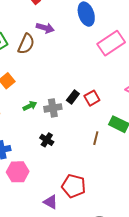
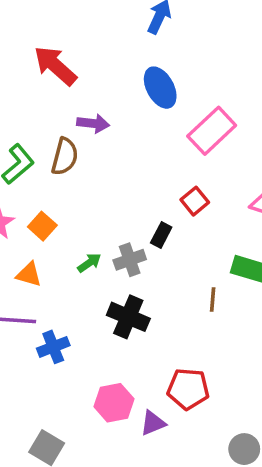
red square: (92, 98) -> (195, 201), moved
black cross: (47, 140) -> (128, 317), size x1.6
pink hexagon: (18, 172) -> (114, 403), moved
purple triangle: (51, 202) -> (153, 423), turned -42

